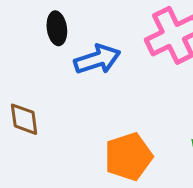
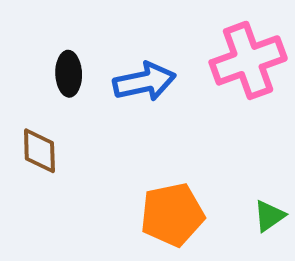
black ellipse: (57, 28) -> (69, 74), moved

